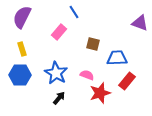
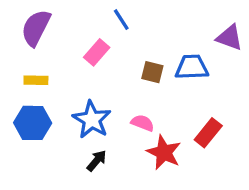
yellow rectangle: (22, 49) -> (36, 80), turned -72
blue trapezoid: (117, 58) -> (192, 67), moved
red star: (100, 93) -> (164, 152), turned -30

